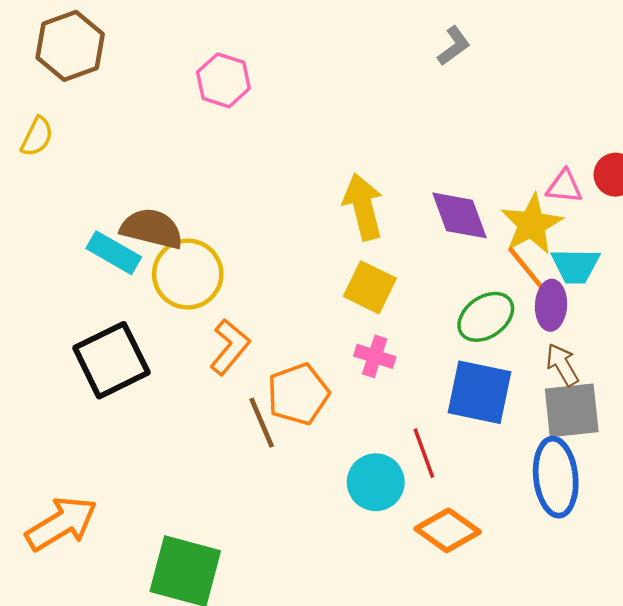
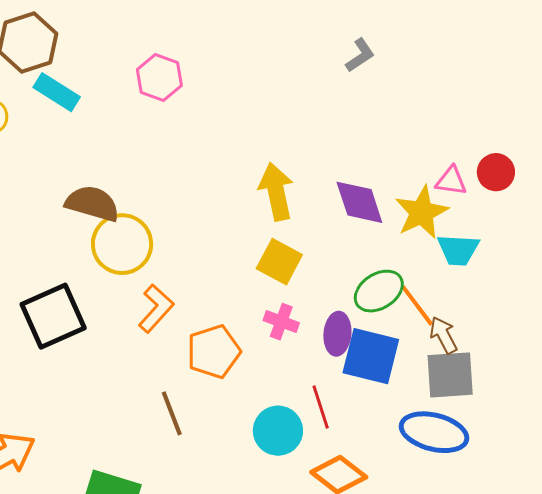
cyan rectangle: (114, 253) -> (57, 92), moved
orange line: (527, 270) -> (417, 305), moved
purple ellipse: (551, 305) -> (337, 334), moved
brown line: (262, 423) -> (172, 413), moved
blue ellipse: (556, 477) -> (434, 432), turned -72

